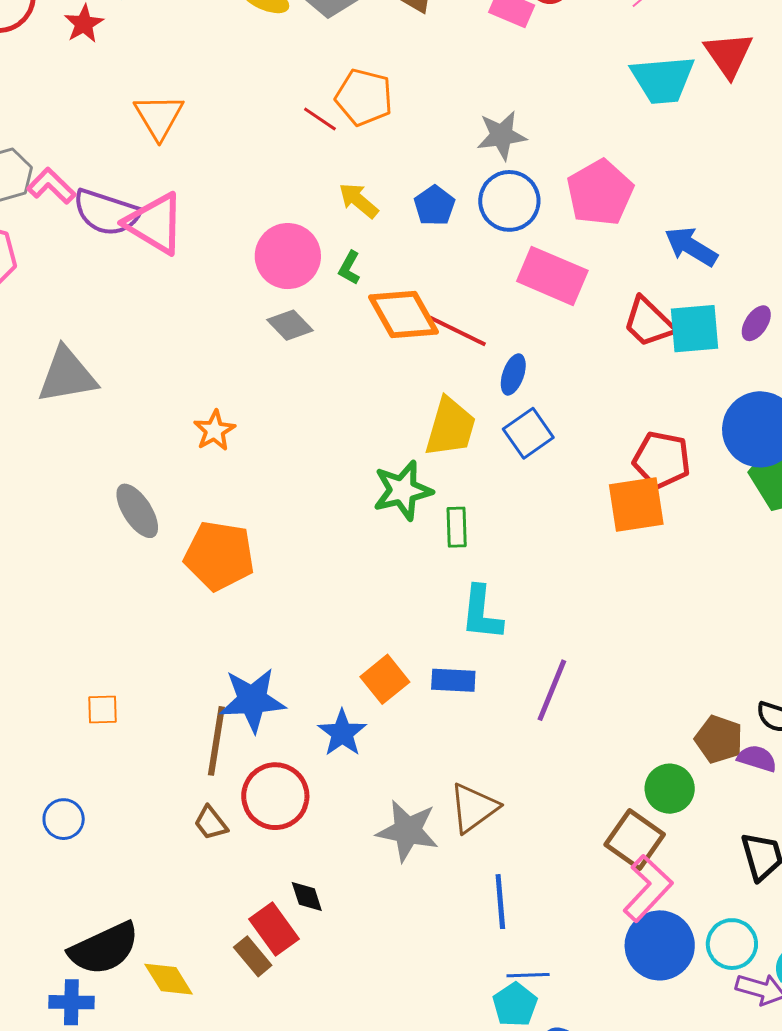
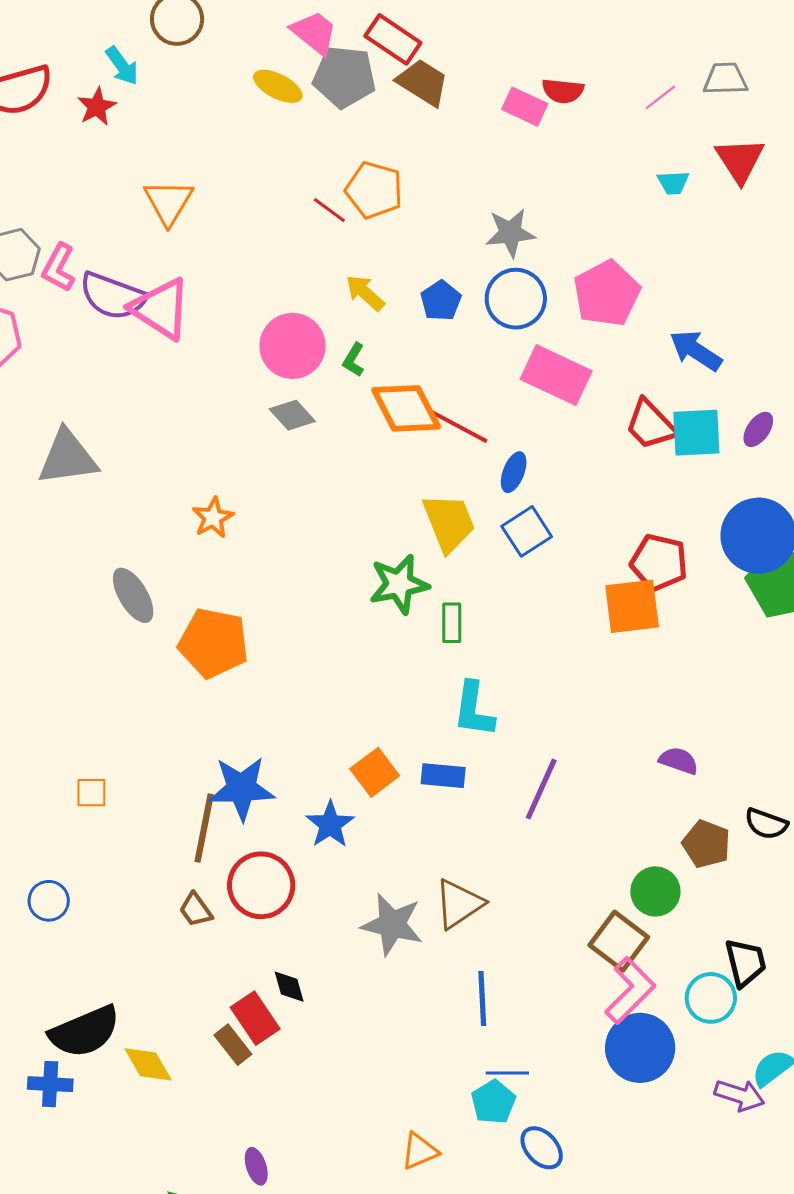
cyan trapezoid: (663, 80) -> (673, 183), size x0.5
pink L-shape: (51, 186) -> (59, 268), turned -108
yellow trapezoid: (450, 427) -> (449, 523), turned -40
purple semicircle: (757, 758) -> (679, 761), moved
cyan circle: (732, 944) -> (711, 998), moved

